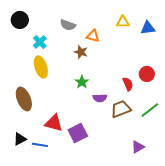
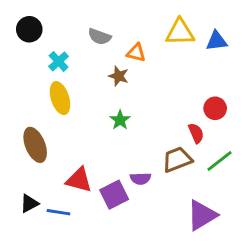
yellow triangle: (123, 22) -> (180, 32), size x1.5
red semicircle: (128, 84) -> (196, 133), moved
purple semicircle: (100, 98) -> (140, 179), moved
purple triangle: (138, 147) -> (202, 215), size x1.6

